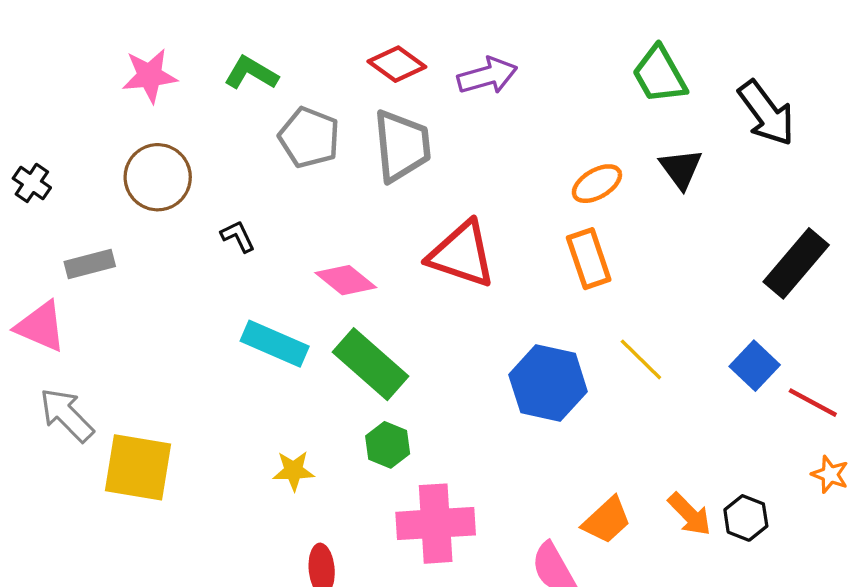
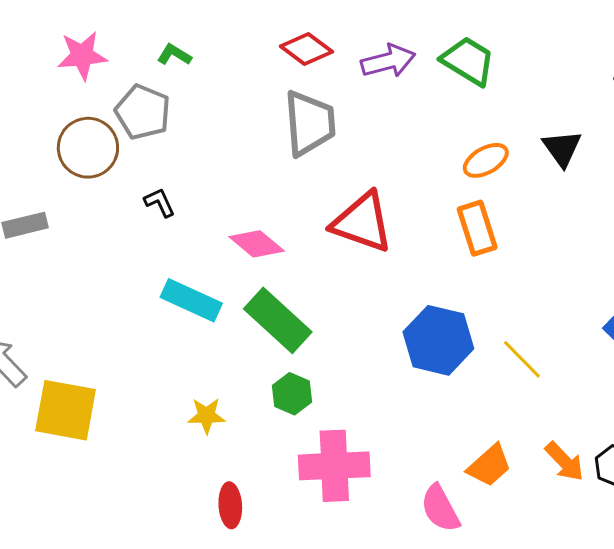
green L-shape: (251, 73) -> (174, 55), size x0.7
green trapezoid: (660, 75) -> (468, 61), moved, turned 150
gray pentagon: (309, 137) -> (143, 112), moved
yellow line: (641, 359) -> (522, 359), moved

